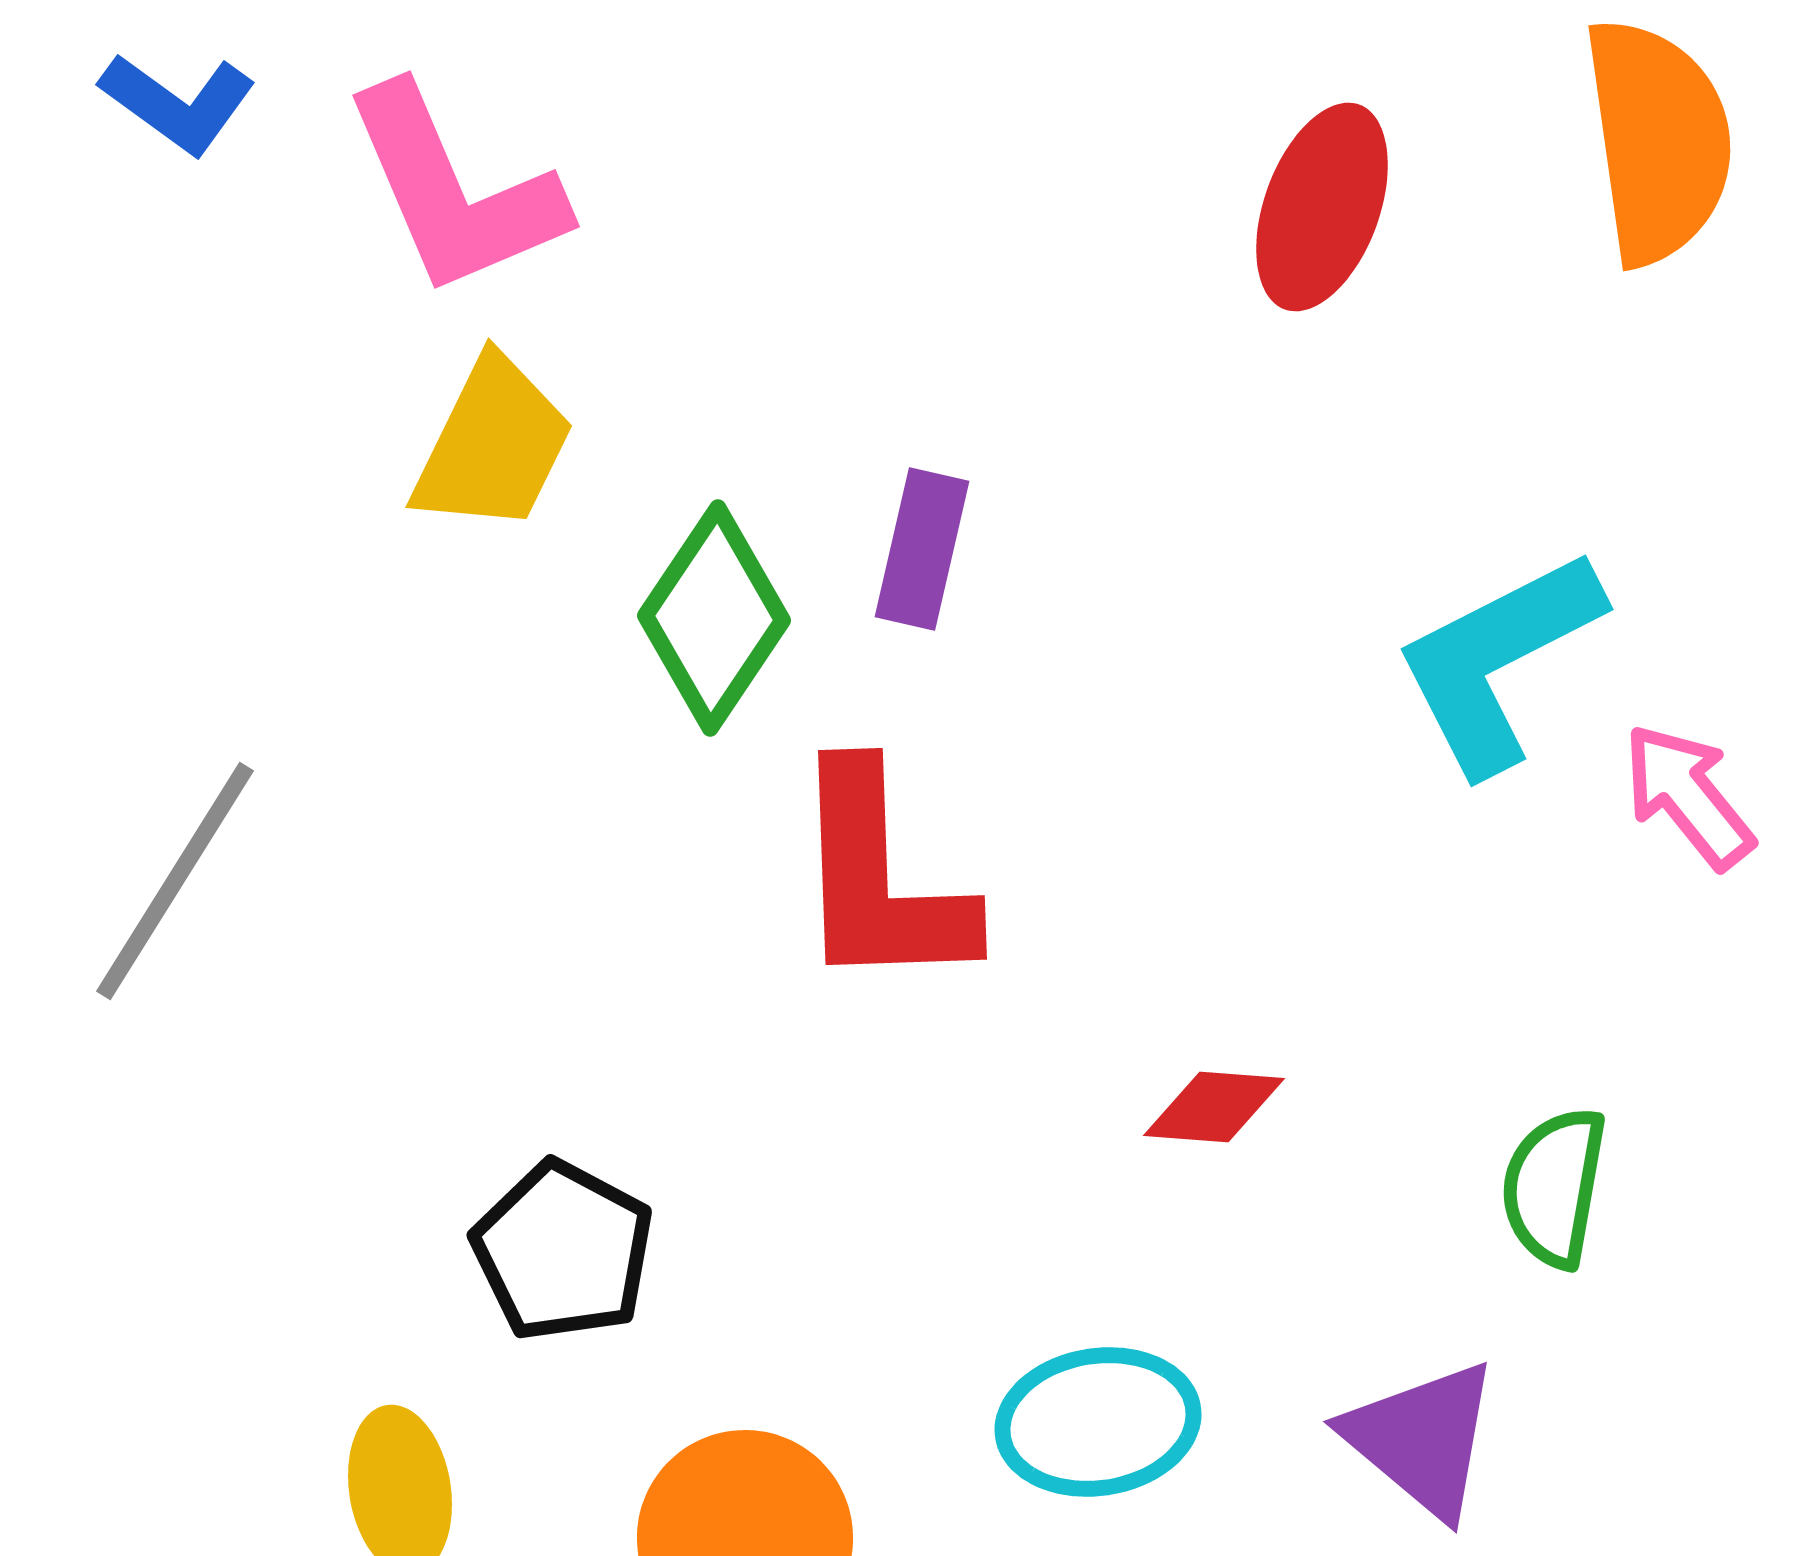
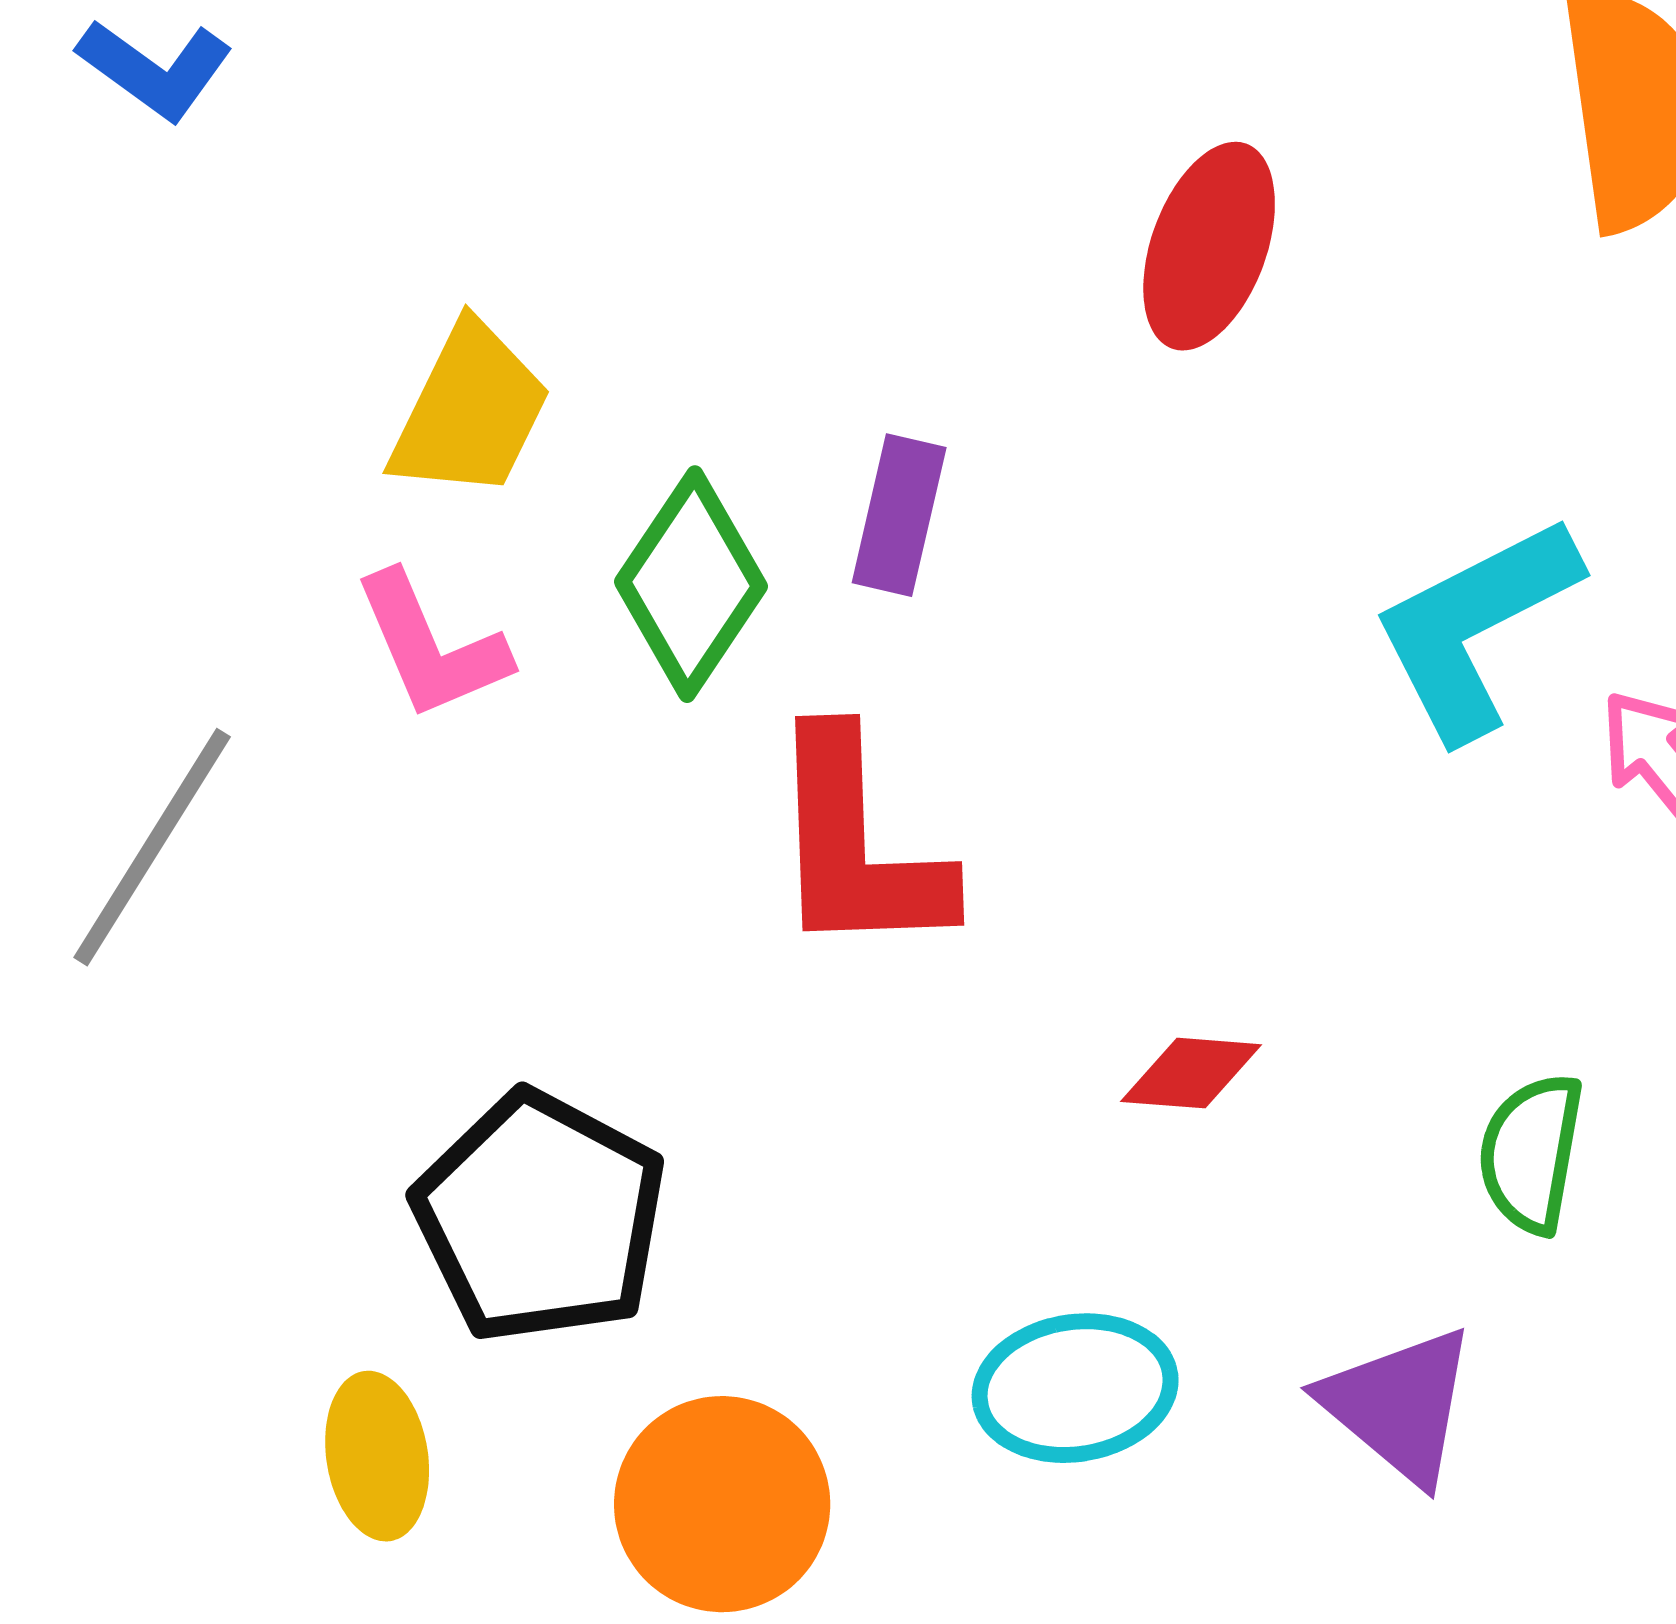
pink L-shape: (454, 191) -> (431, 646), moved, size x0.7
red ellipse: (1322, 207) -> (1209, 246), moved
black pentagon: (563, 1251) -> (540, 1217), size x1.4

